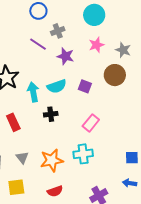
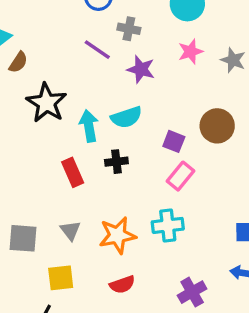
gray cross: (58, 31) -> (129, 29), turned 32
brown circle: (115, 75) -> (217, 126), moved
purple square: (85, 86) -> (174, 141), moved
red rectangle: (13, 122) -> (73, 172), moved

